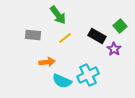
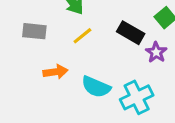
cyan cross: (88, 75) -> (137, 97), moved
cyan semicircle: (62, 81) -> (96, 87), moved

